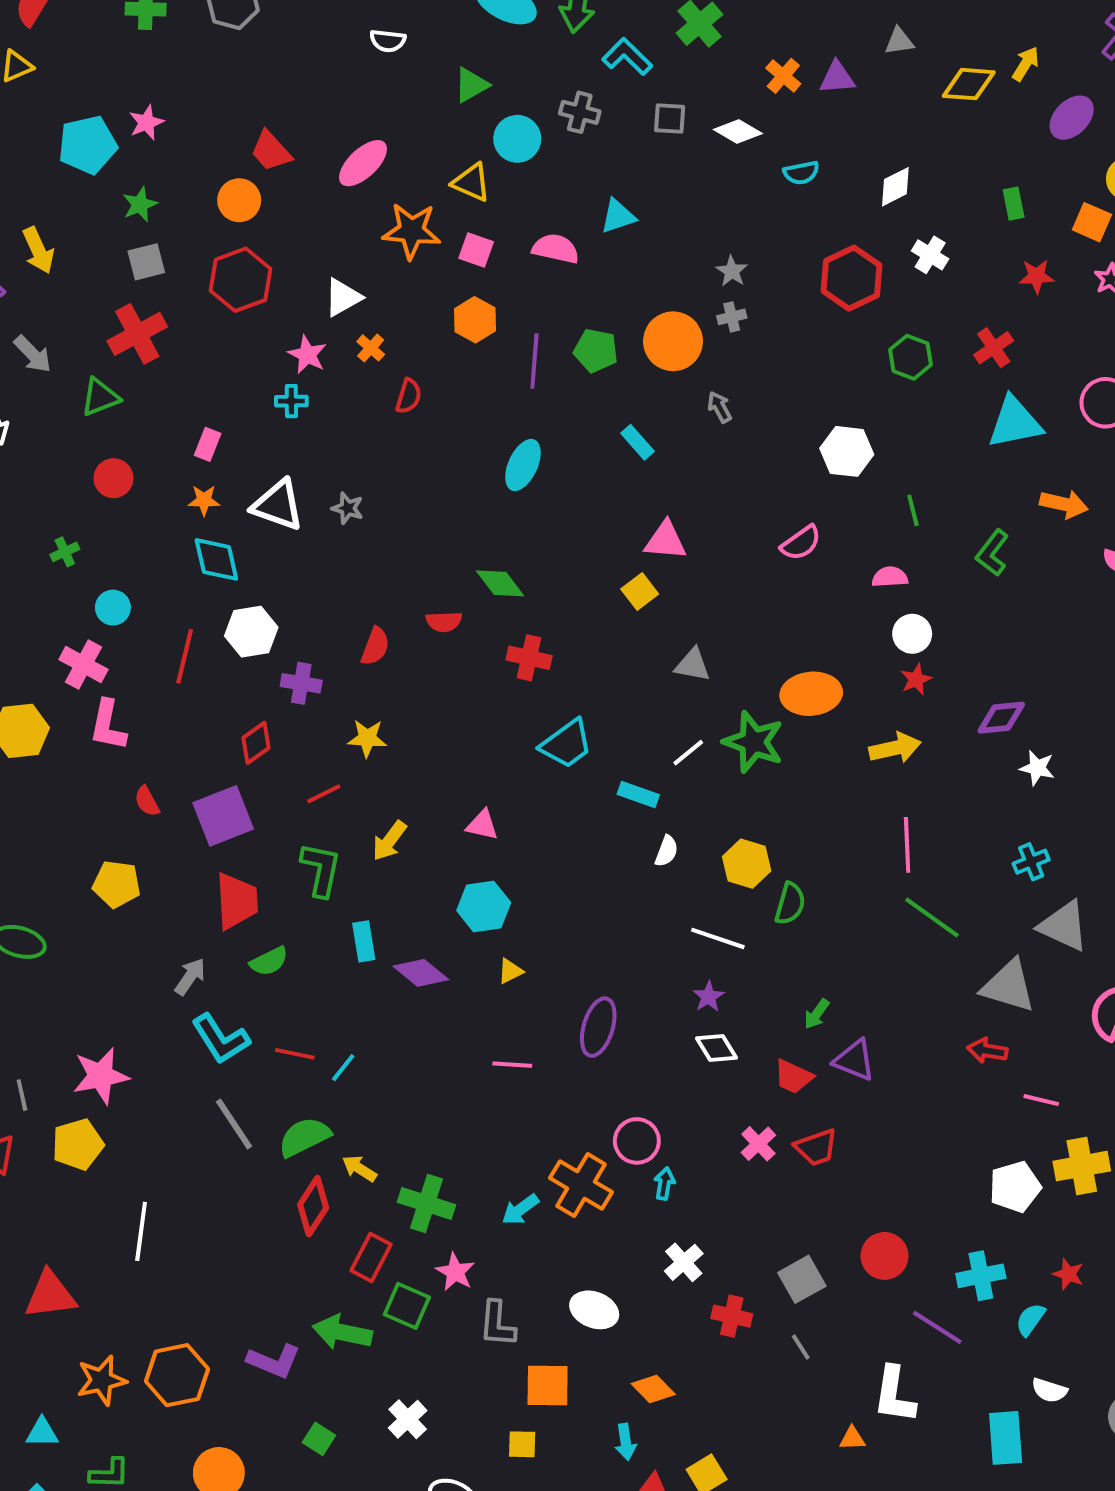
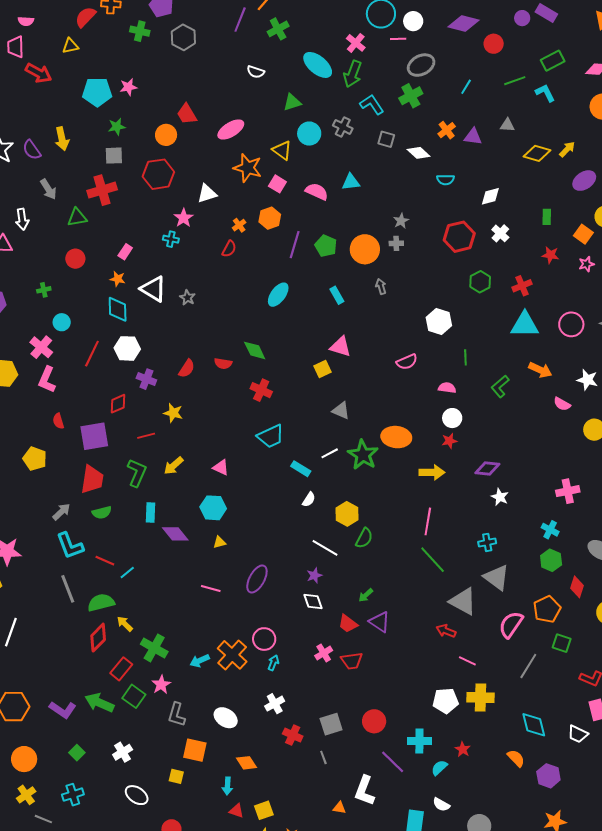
orange cross: (371, 348) -> (239, 225), moved

